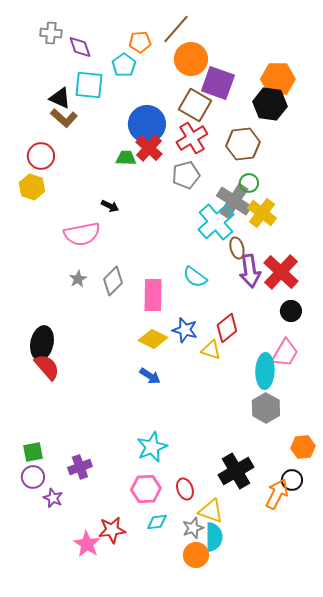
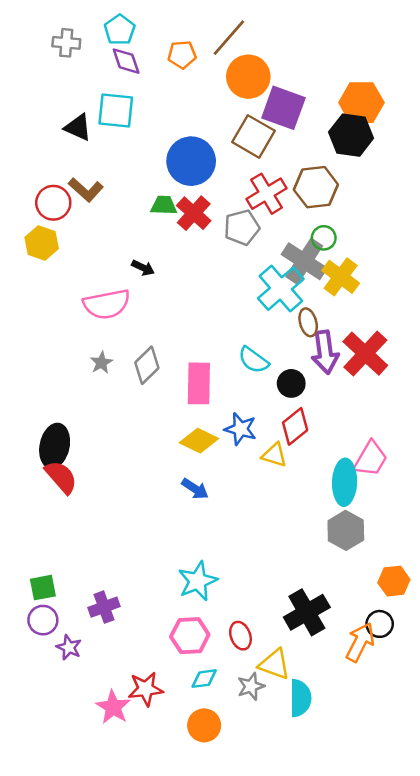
purple diamond: (80, 47) -> (126, 61), moved
cyan pentagon: (124, 65) -> (120, 30), moved
brown L-shape: (64, 118) -> (86, 190), moved
red cross: (192, 138) -> (267, 194), moved
red cross: (149, 148) -> (194, 213), moved
black circle: (291, 311) -> (291, 383), moved
cyan semicircle: (214, 537) -> (300, 698), moved
orange circle: (196, 555) -> (204, 725), moved

